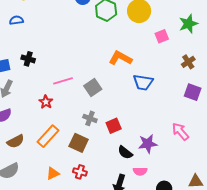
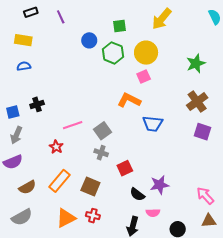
pink square: (162, 36) -> (144, 76), moved
black cross: (28, 59) -> (37, 104), turned -32
brown cross: (188, 62) -> (197, 102), size x1.5
gray cross: (90, 118) -> (101, 153), moved
pink arrow: (180, 132) -> (205, 196), moved
orange triangle: (53, 173) -> (66, 218), size x1.5

